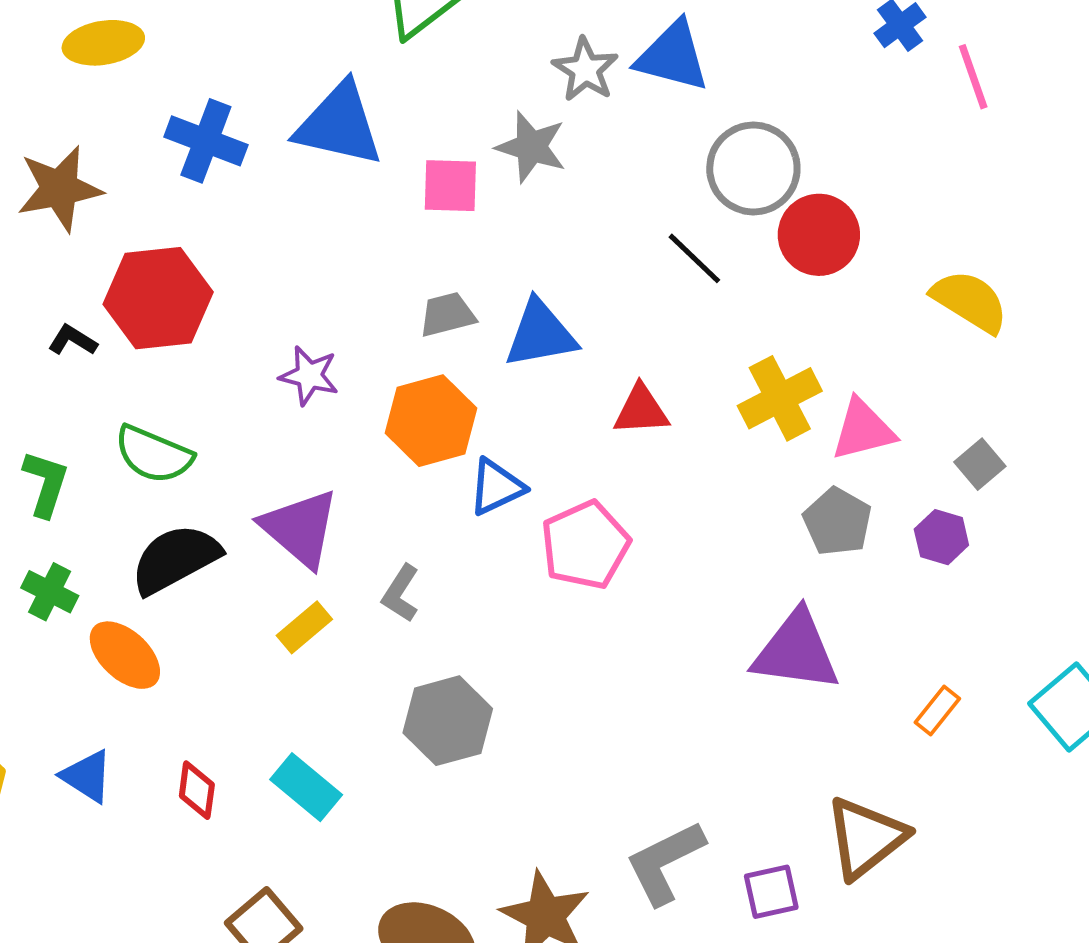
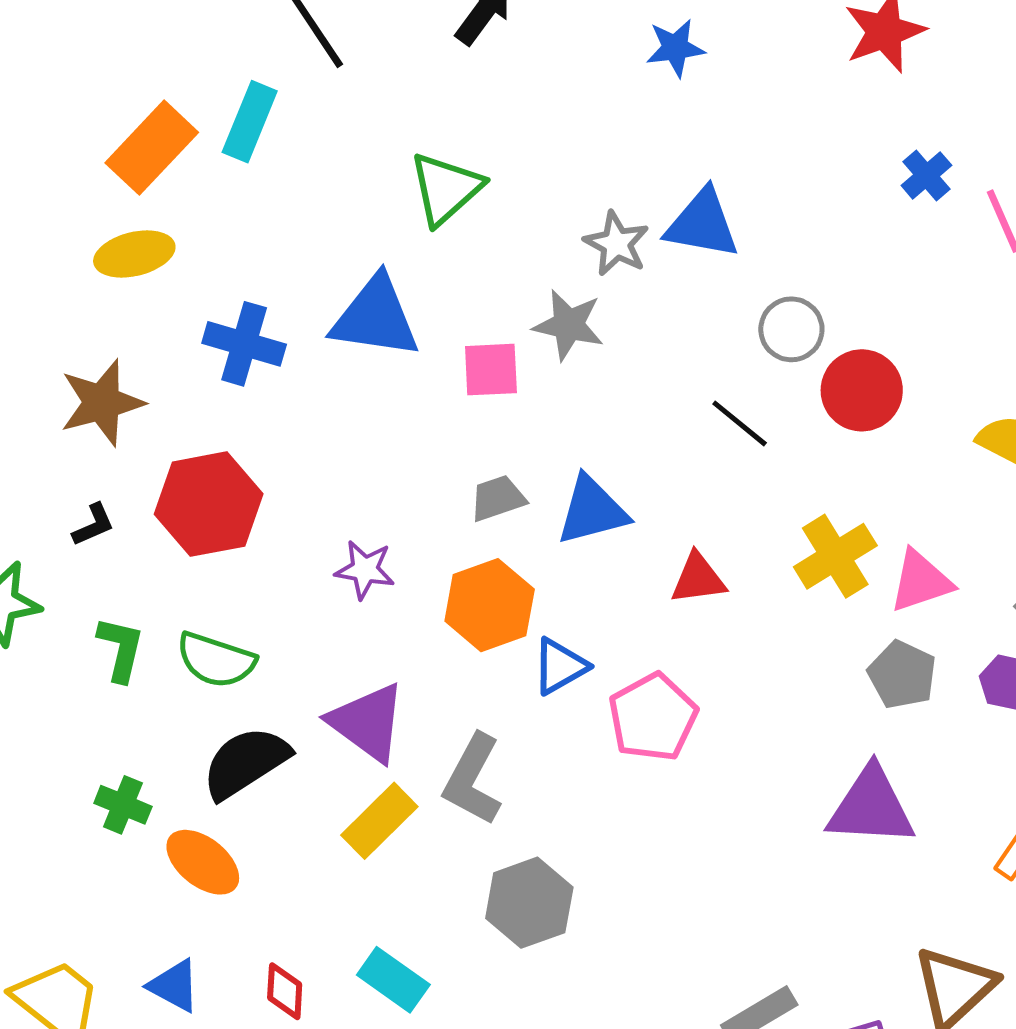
gray circle: (753, 168) -> (791, 329), size x0.7
black L-shape: (73, 340) -> (93, 525), moved, turned 129
green L-shape: (46, 483) -> (121, 649), moved
gray L-shape: (401, 593) -> (473, 779), size x1.6
yellow rectangle: (304, 627) -> (379, 821), size x1.4

